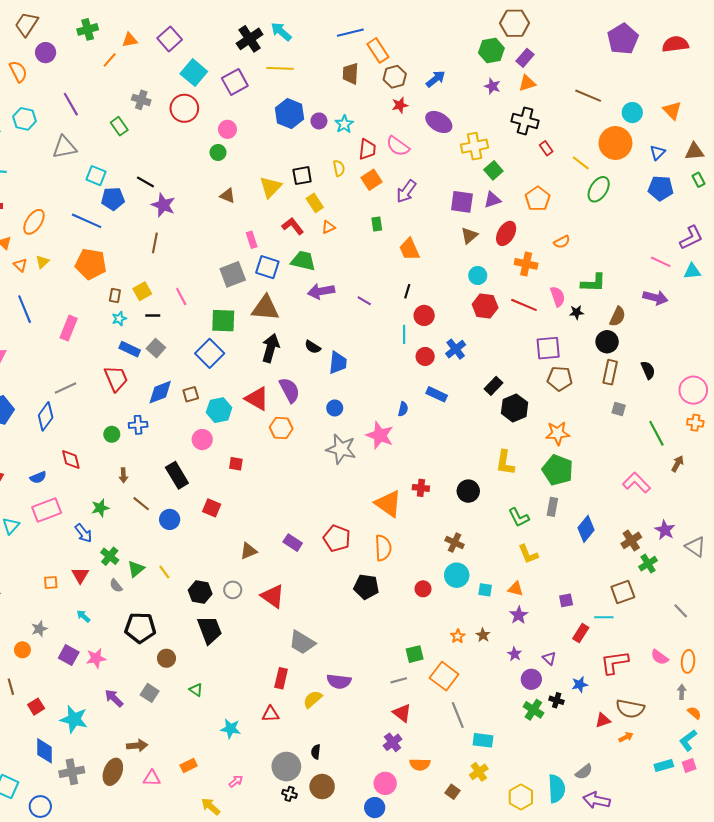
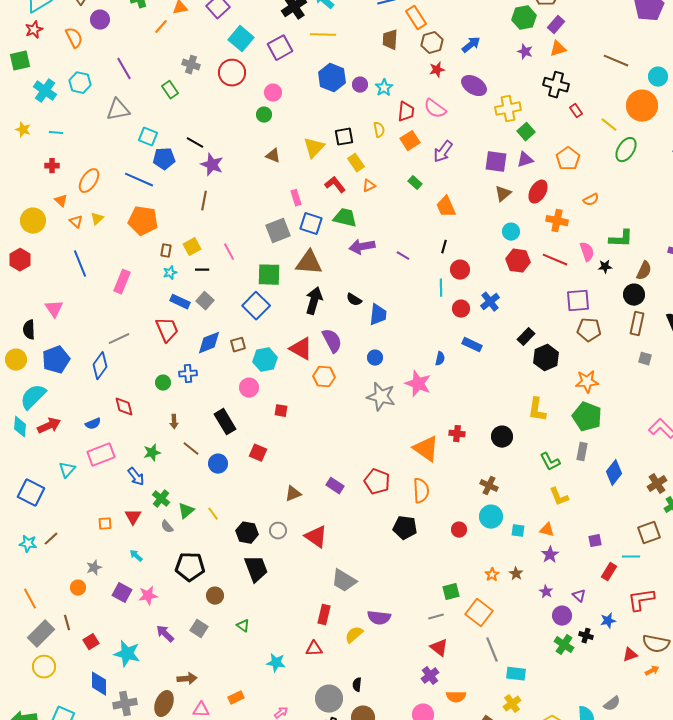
green rectangle: (377, 224) -> (415, 183), turned -40

